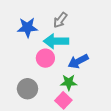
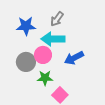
green star: (69, 82) -> (45, 78), moved
gray circle: (27, 89) -> (26, 62), moved

